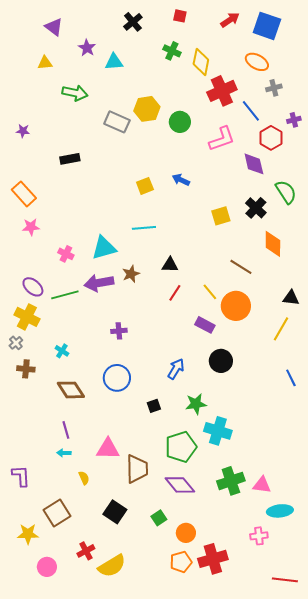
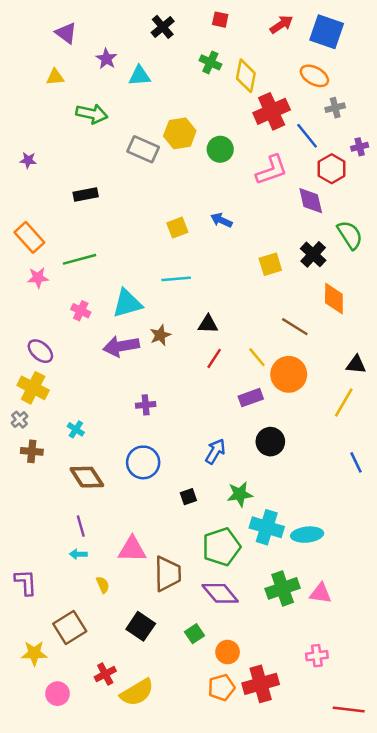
green line: (65, 295) -> (80, 259), moved
purple rectangle: (205, 325) -> (251, 398), turned -48
cyan ellipse: (280, 511) -> (307, 535), moved

